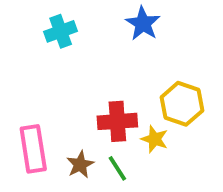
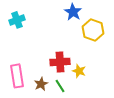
cyan cross: (61, 31) -> (17, 20), moved
yellow hexagon: (182, 104) -> (93, 30), moved

